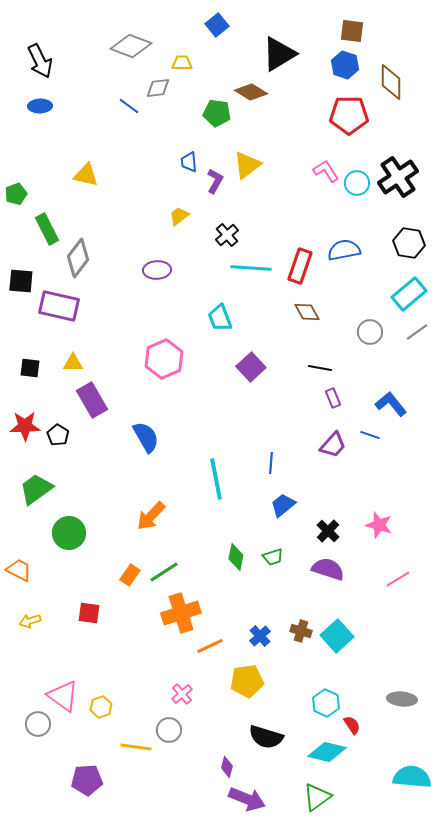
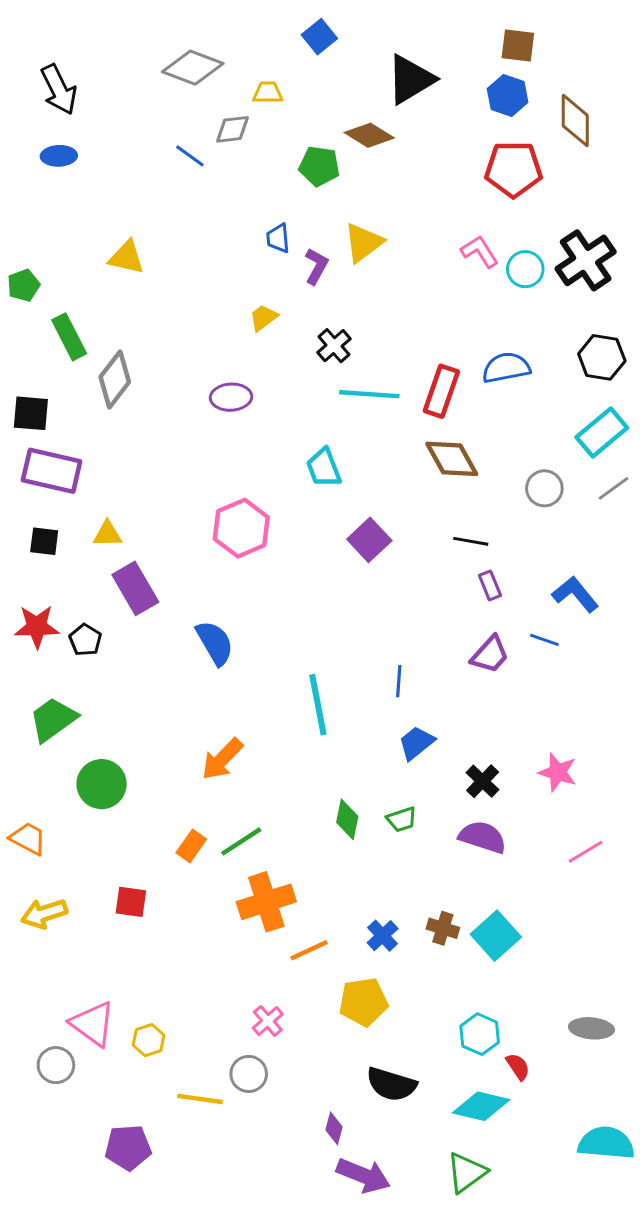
purple rectangle: (59, 306) -> (52, 471), moved
brown diamond: (307, 312) -> (452, 459), size x1.4
yellow arrow: (30, 621) -> (44, 914), size x1.4

